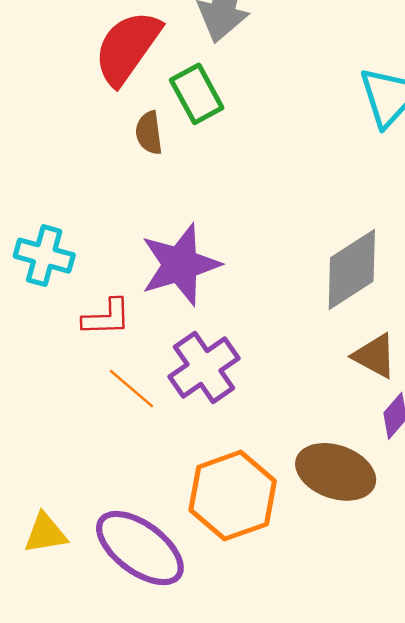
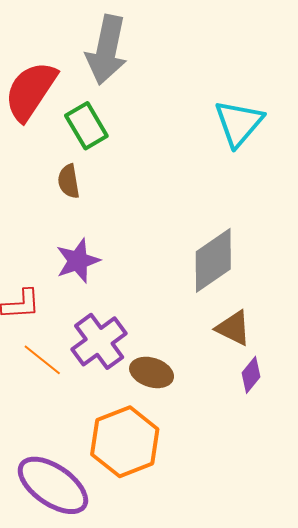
brown semicircle: (149, 133) -> (69, 181), moved
purple star: (180, 265) -> (78, 261), size x0.7
brown ellipse: (336, 472) -> (152, 372), moved, size x0.7

